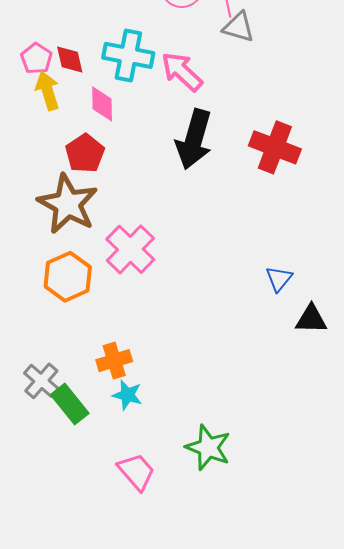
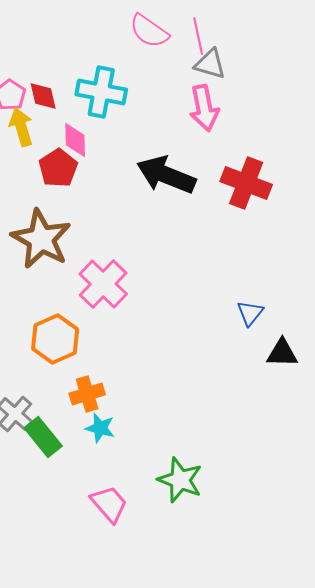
pink arrow: (182, 72) -> (204, 108), moved, turned -144
black arrow: (194, 139) -> (166, 175), turned 96
red pentagon: (85, 153) -> (58, 168), moved
orange hexagon: (68, 277) -> (55, 339), moved

